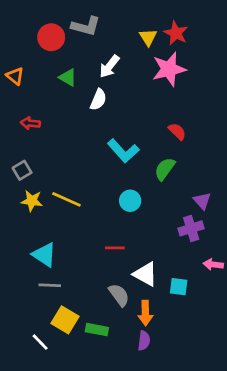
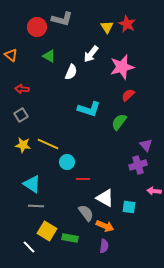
white arrow: (109, 66) -> (91, 54), moved
pink star: (169, 69) -> (122, 67), moved
red semicircle: (177, 131) -> (128, 95), turned -88
cyan L-shape: (123, 151) -> (89, 109), turned -30
gray square: (22, 170) -> (21, 115), moved
cyan circle: (130, 201) -> (67, 162), moved
orange arrow: (145, 313) -> (105, 226), turned -66

